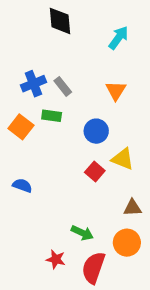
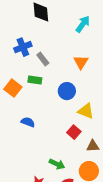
blue cross: (33, 84) -> (23, 47), moved
red square: (95, 171) -> (74, 132), moved
blue semicircle: (22, 185) -> (28, 122), moved

